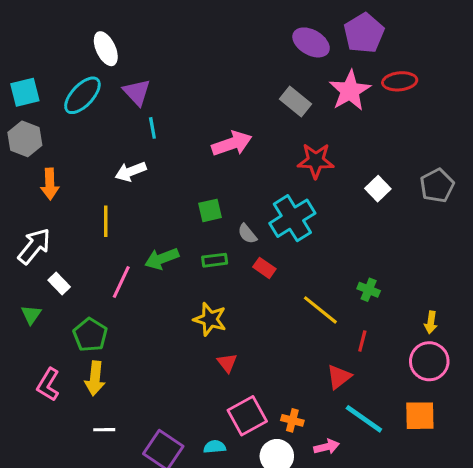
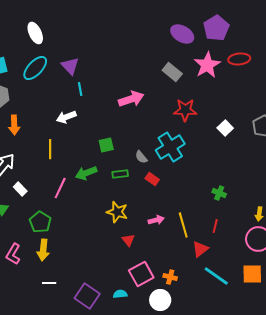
white ellipse: (106, 49) -> (35, 33), moved
green square: (210, 210) -> (106, 145), moved
yellow line: (320, 310) -> (183, 225), moved, turned 35
pink arrow: (327, 447) -> (156, 220), moved

